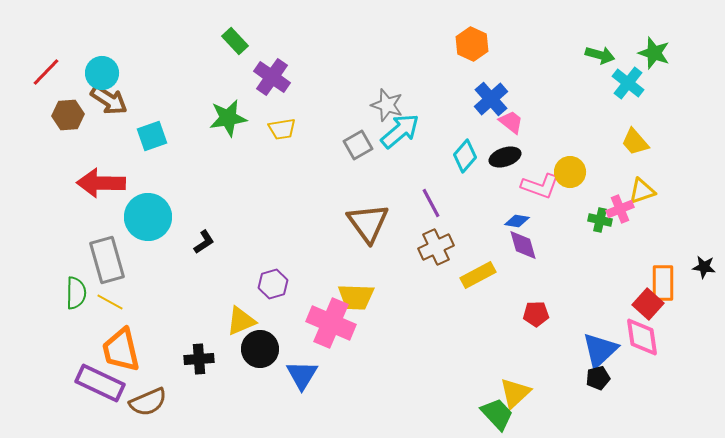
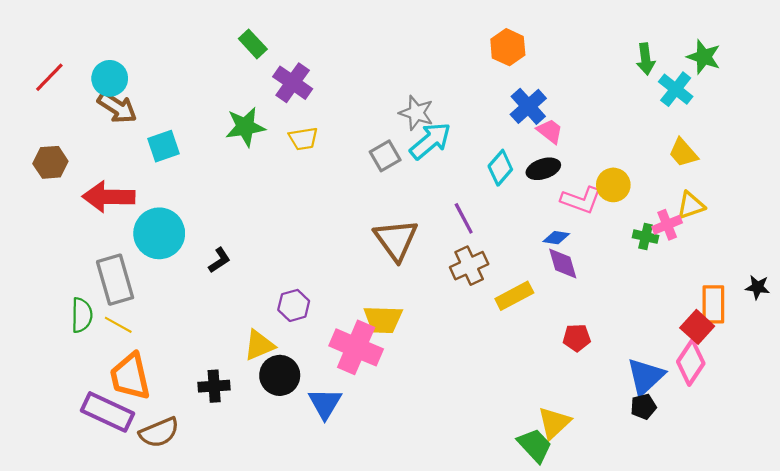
green arrow: (600, 55) -> (646, 59), turned 68
brown hexagon: (68, 115) -> (50, 162), moved
pink diamond: (642, 337) -> (691, 362), turned 42

